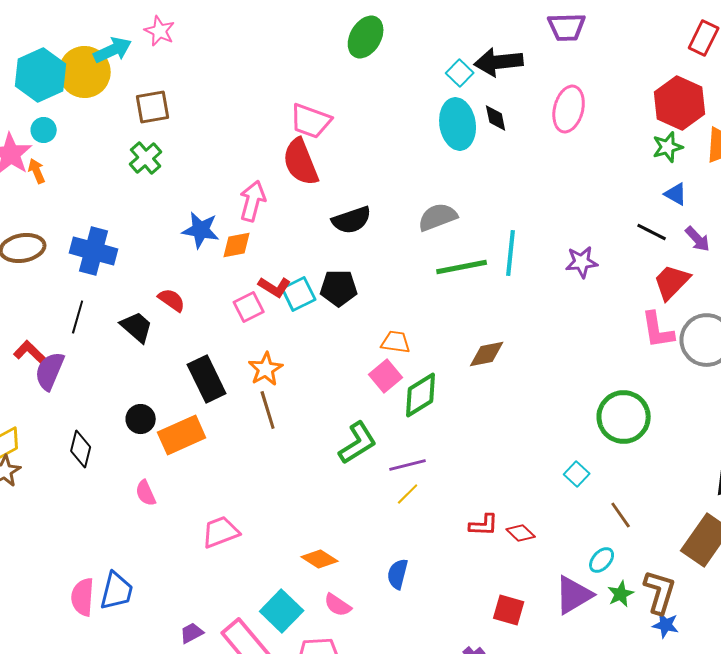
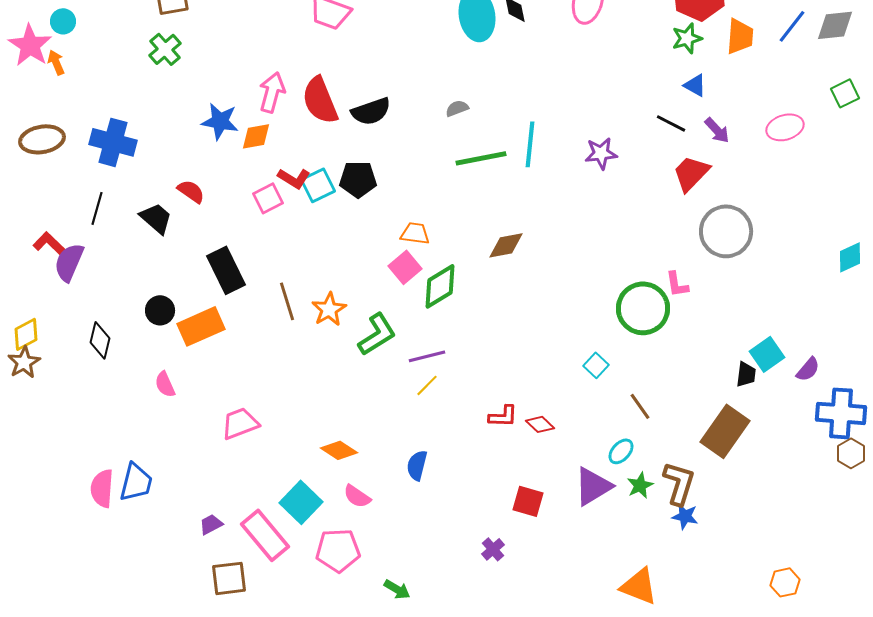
red semicircle: (301, 162) -> (320, 100), moved
gray semicircle: (438, 217) -> (457, 108), size x0.6
pink L-shape: (658, 330) -> (677, 284), moved, size x0.7
orange star: (266, 369) -> (329, 309), moved

